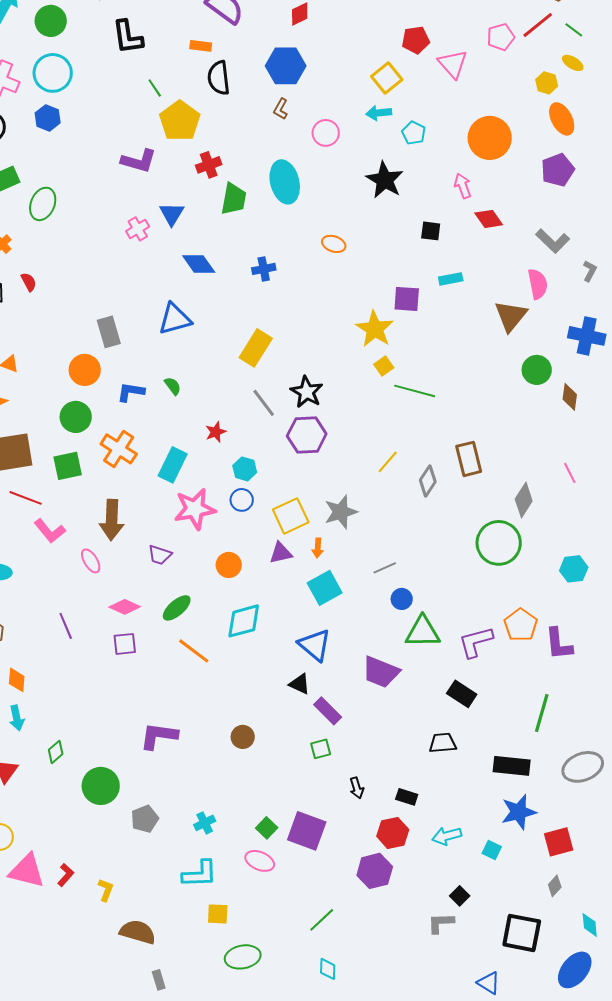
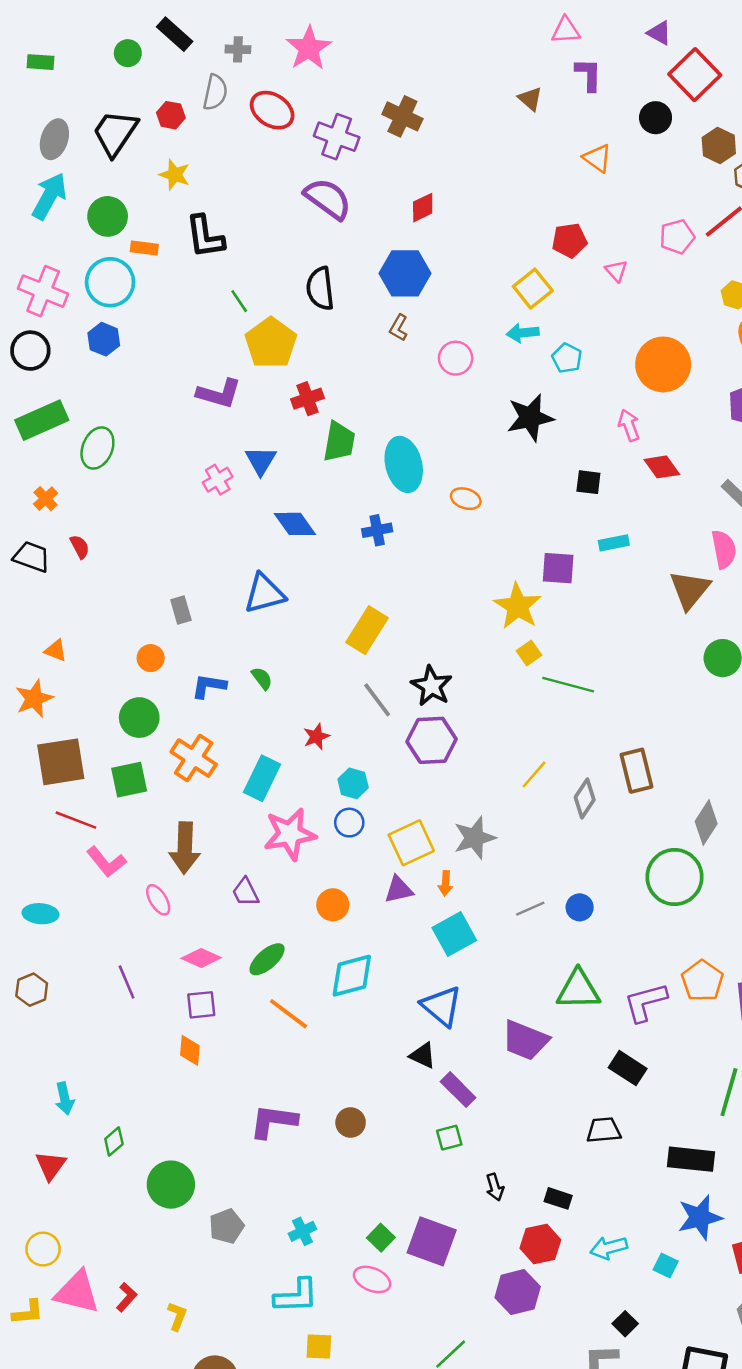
orange rectangle: (201, 46) -> (144, 248), moved
pink triangle: (453, 64) -> (616, 271), size x0.6
black star: (385, 180) -> (530, 418), turned 30
cyan ellipse: (285, 182) -> (404, 464), moved
gray rectangle: (109, 332) -> (181, 610), size x0.7
orange circle: (85, 370) -> (151, 658), size x0.7
purple trapezoid: (160, 555) -> (246, 892), turned 45
blue circle: (402, 599) -> (580, 907), moved
orange diamond: (17, 680) -> (190, 1050), moved
purple L-shape: (159, 736) -> (273, 1121), moved

